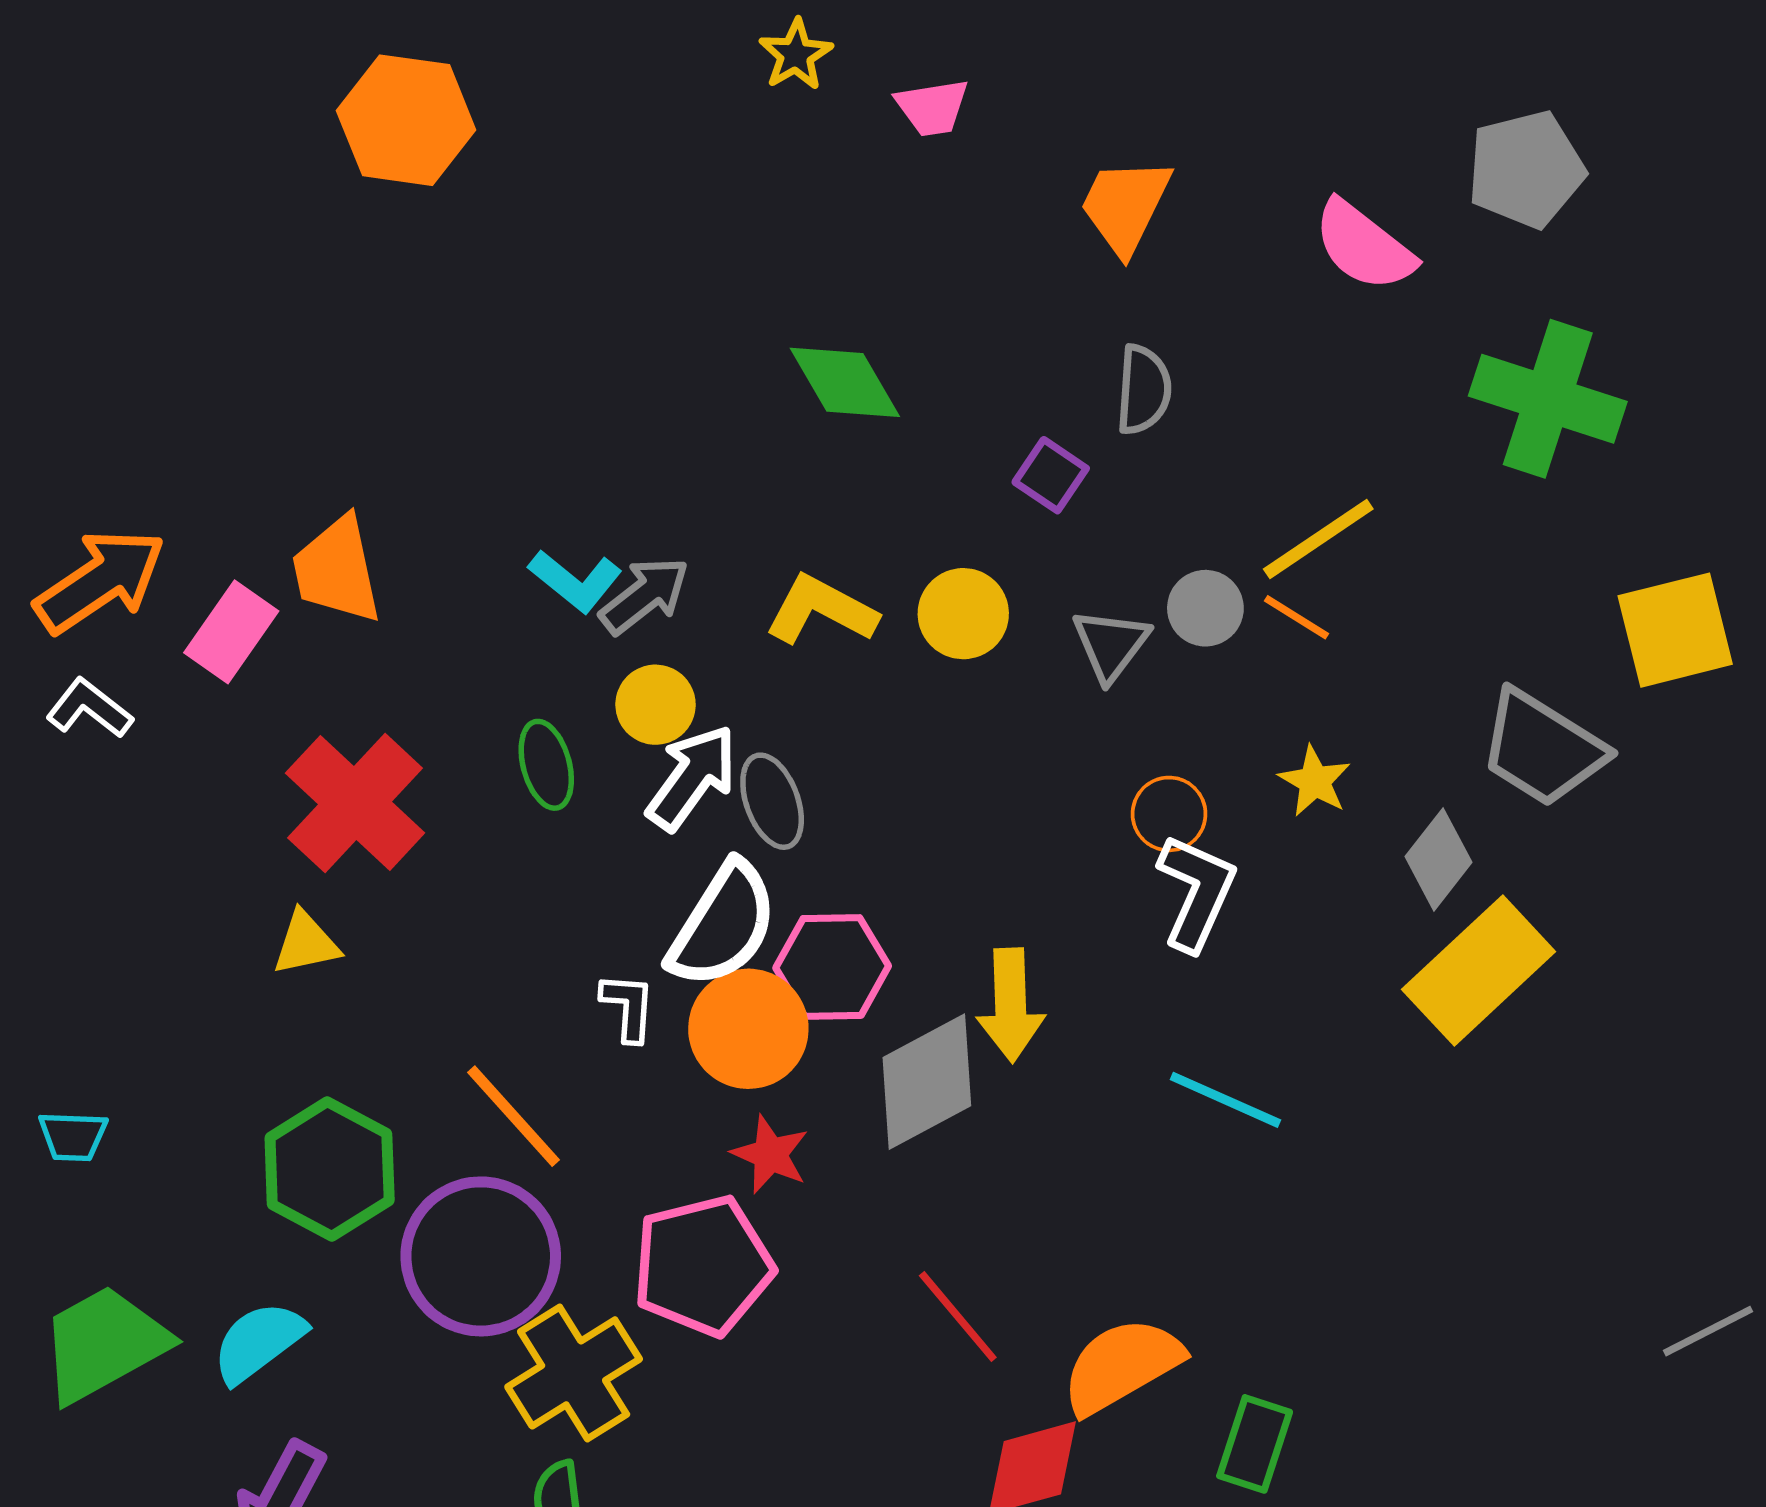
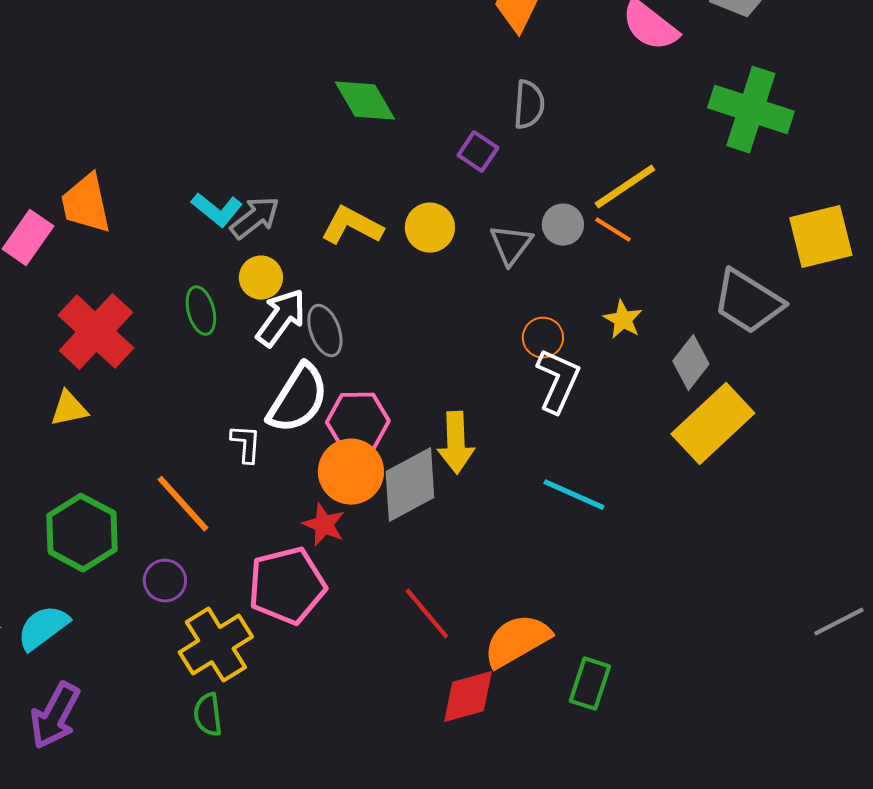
orange circle: (748, 1029) -> (351, 472), moved
purple circle: (481, 1256) -> (165, 581), size x0.5

